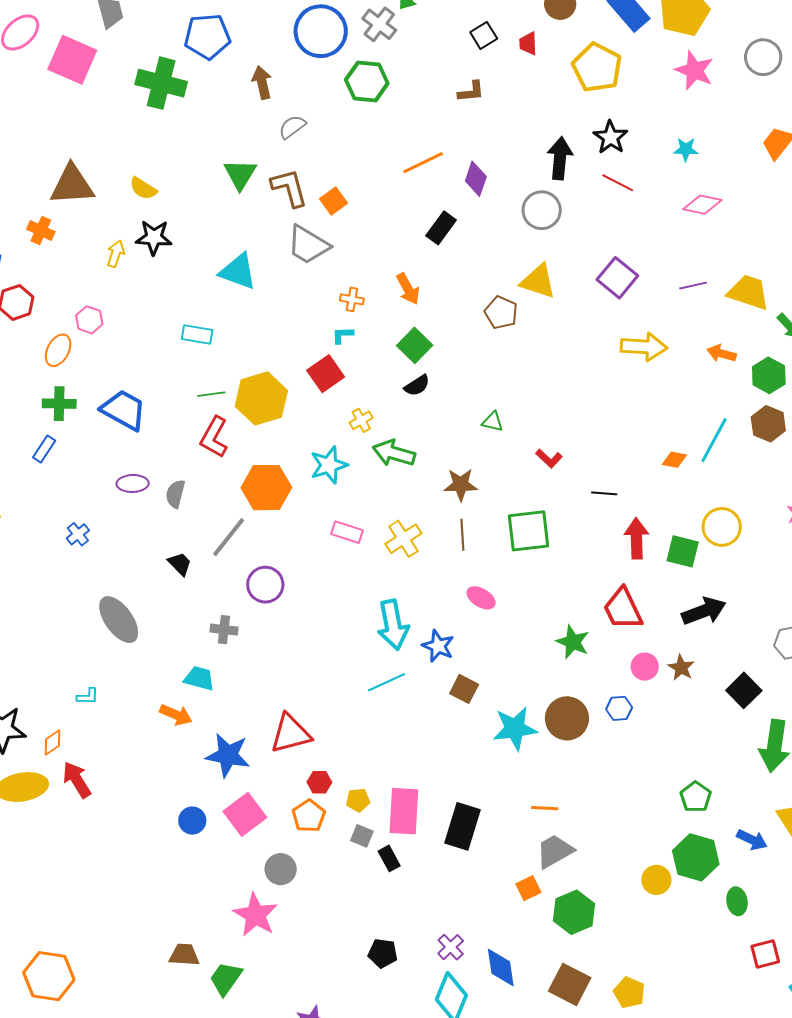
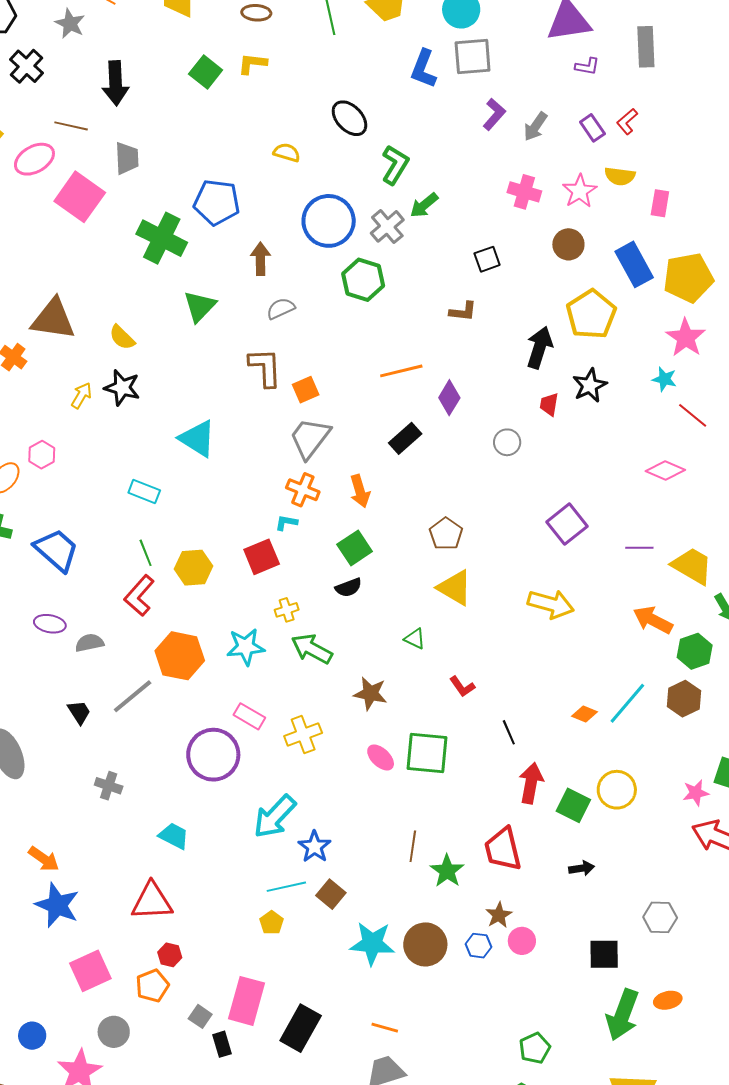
red trapezoid: (528, 44) -> (549, 404), moved
cyan star: (686, 149) -> (664, 379), moved
black arrow: (560, 158) -> (539, 347), moved
green triangle: (240, 174) -> (200, 306), moved
red line: (618, 183) -> (693, 415), moved
gray circle: (542, 210) -> (507, 442), size x0.7
gray trapezoid: (308, 245) -> (310, 438), moved, turned 84
yellow triangle: (538, 281) -> (455, 588), moved
orange cross: (352, 299) -> (303, 490), size x1.4
yellow arrow: (644, 347) -> (551, 604), moved
orange arrow: (721, 353) -> (653, 620), size x1.4
green line: (211, 394) -> (146, 553), turned 64
yellow hexagon: (261, 398) -> (194, 568), size x0.7
black line: (604, 493) -> (509, 732), turned 50
gray semicircle: (175, 494) -> (89, 643), turned 52
brown line: (462, 535) -> (413, 846), moved
purple circle: (265, 585) -> (213, 755), moved, size x1.4
pink ellipse: (481, 598) -> (381, 757), moved
black arrow: (704, 611) -> (582, 868), size x0.6
cyan arrow: (393, 625) -> (275, 817), turned 42
pink circle: (645, 667) -> (522, 941), moved
brown star: (681, 668) -> (499, 915), moved
cyan trapezoid: (199, 678) -> (174, 836), moved
cyan line: (386, 682) -> (286, 887), moved
black square: (744, 690) -> (604, 954), turned 32
blue star: (228, 755) -> (57, 905), moved
yellow pentagon: (358, 800) -> (272, 923), moved, turned 30
blue circle: (192, 821) -> (32, 1036), moved

